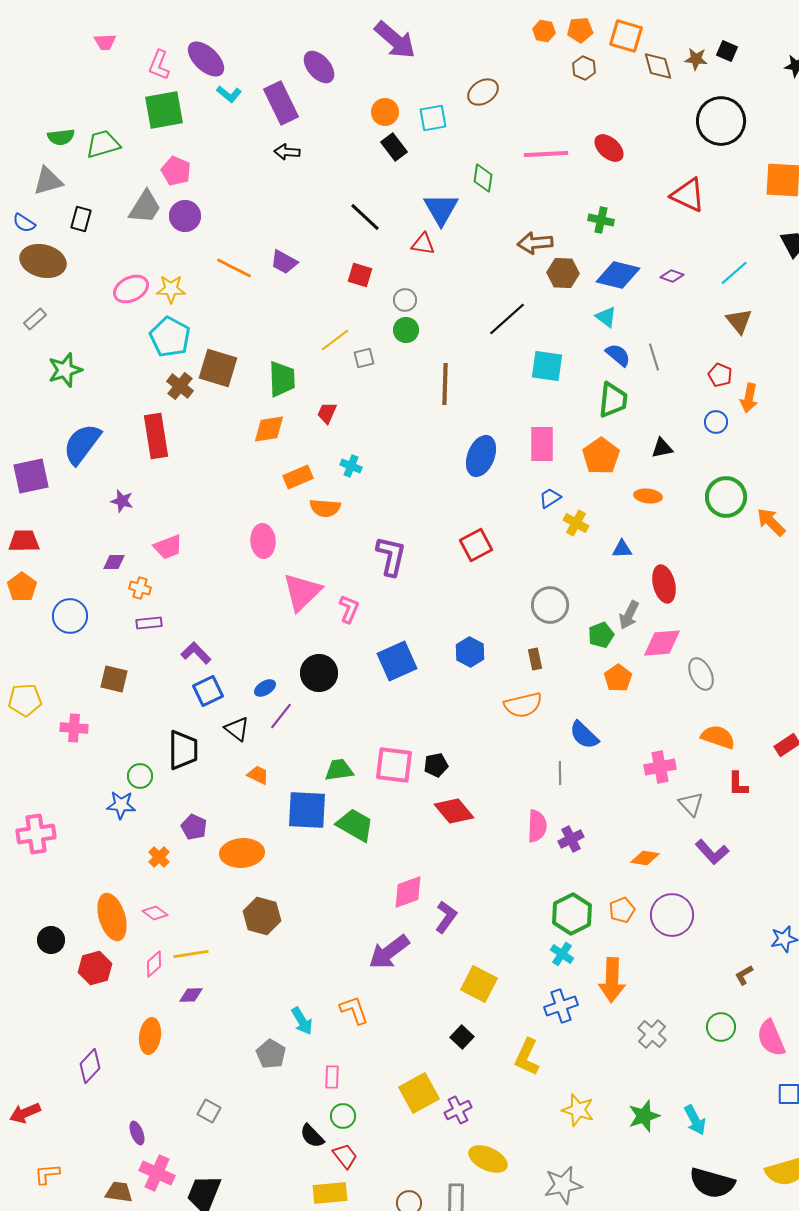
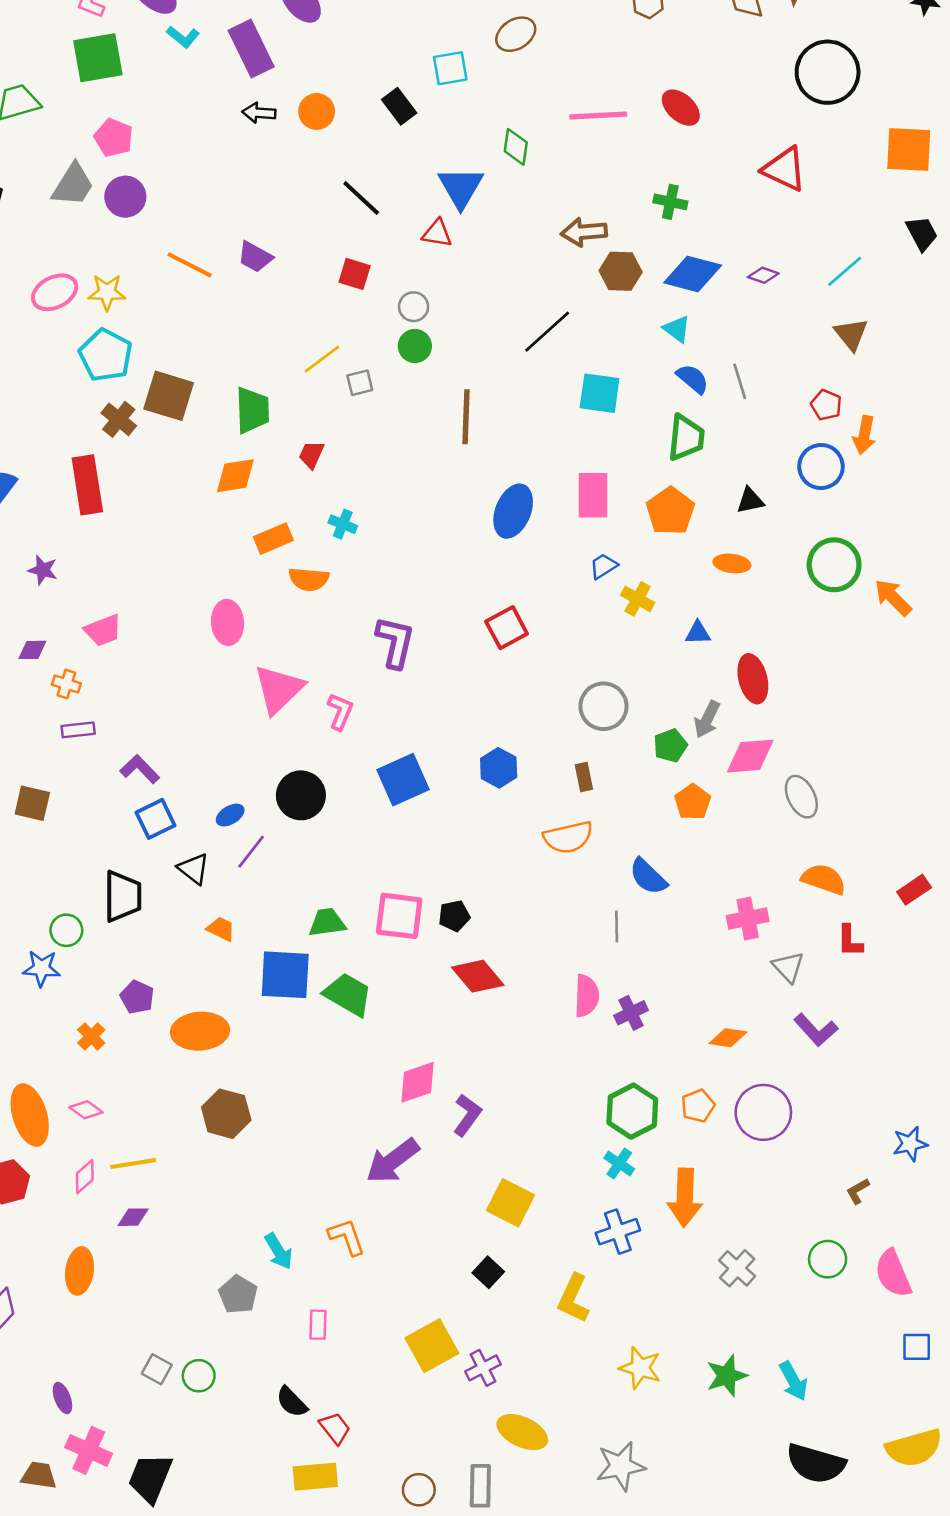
orange circle: (385, 112) -> (317, 111), moved
blue circle: (716, 422) -> (821, 467), size x1.5
green circle: (343, 1116) -> (199, 1376), moved

